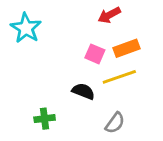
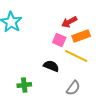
red arrow: (109, 15) -> (69, 22), moved
yellow line: (119, 77) -> (76, 56), turned 45

